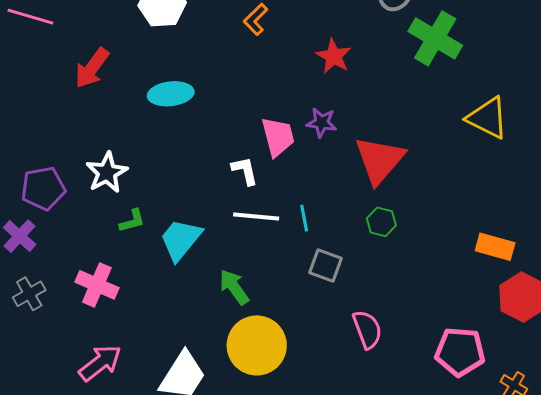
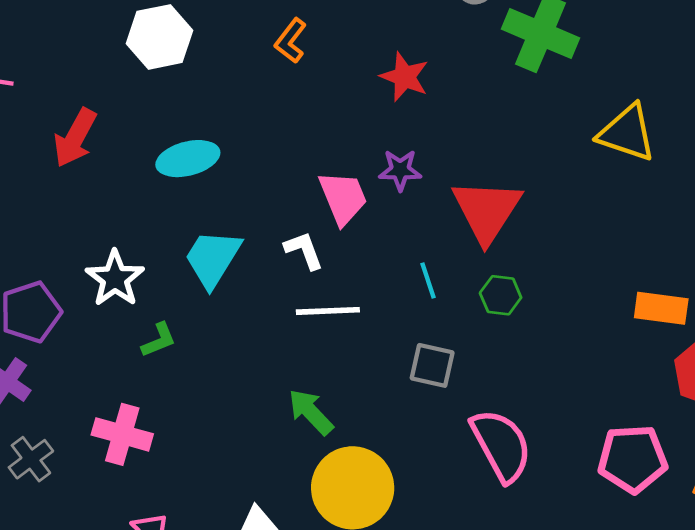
cyan line: (304, 218) -> (428, 281), moved
cyan trapezoid: (181, 240) -> (213, 258), moved
pink semicircle: (367, 329) -> (501, 445), size x1.4

